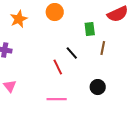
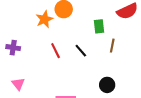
orange star: (19, 19) -> (44, 19), moved
red line: (58, 67) -> (56, 51), moved

